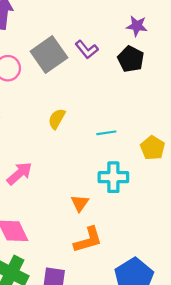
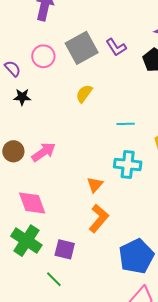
yellow semicircle: (57, 119) -> (84, 94), moved
orange L-shape: (88, 240) -> (99, 218), turned -40

